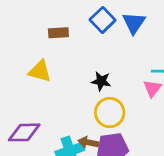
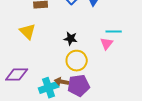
yellow triangle: (40, 71) -> (28, 32), turned 30

